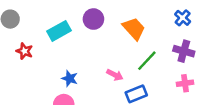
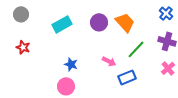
purple circle: (93, 19) -> (99, 22), moved
red star: (24, 51) -> (23, 47), moved
pink cross: (185, 83) -> (168, 68), turned -32

